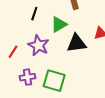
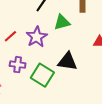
black triangle: (77, 43) -> (68, 61), moved

